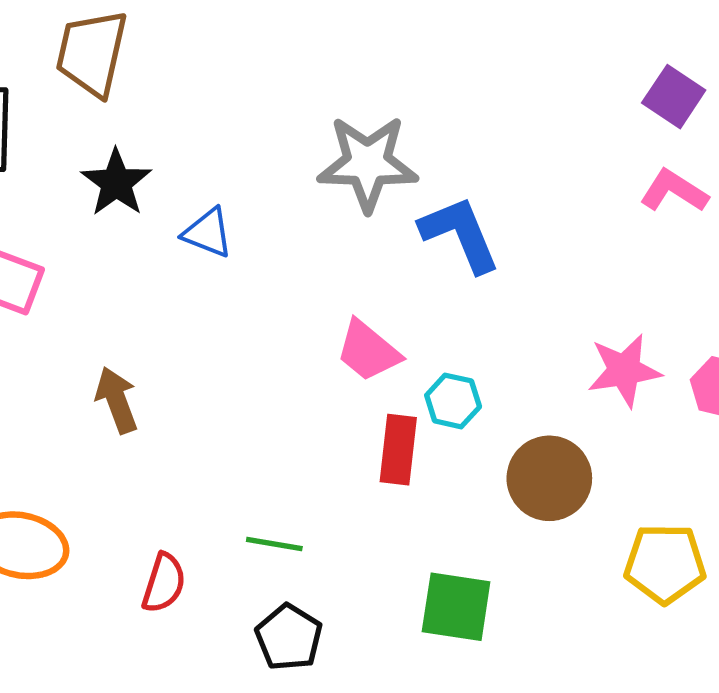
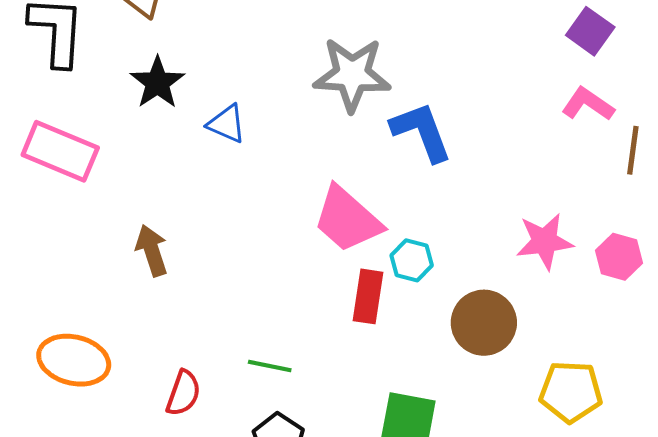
pink trapezoid: (368, 351) -> (347, 219), size x1.4

